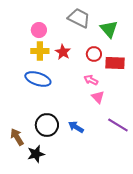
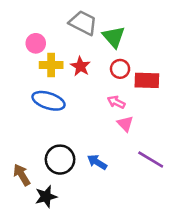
gray trapezoid: (79, 18) -> (83, 23), moved
green triangle: (109, 29) -> (114, 37), moved
pink circle: (39, 30) -> (36, 43), moved

